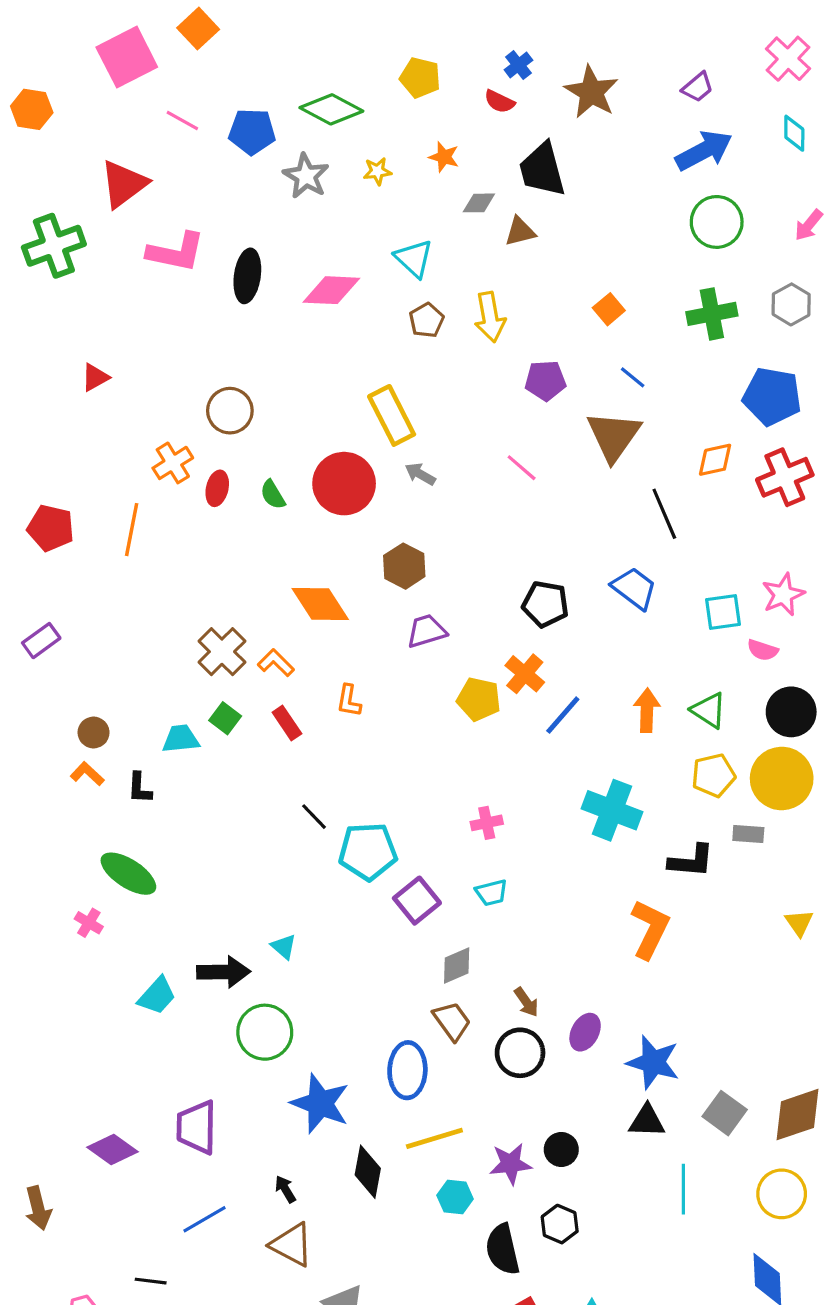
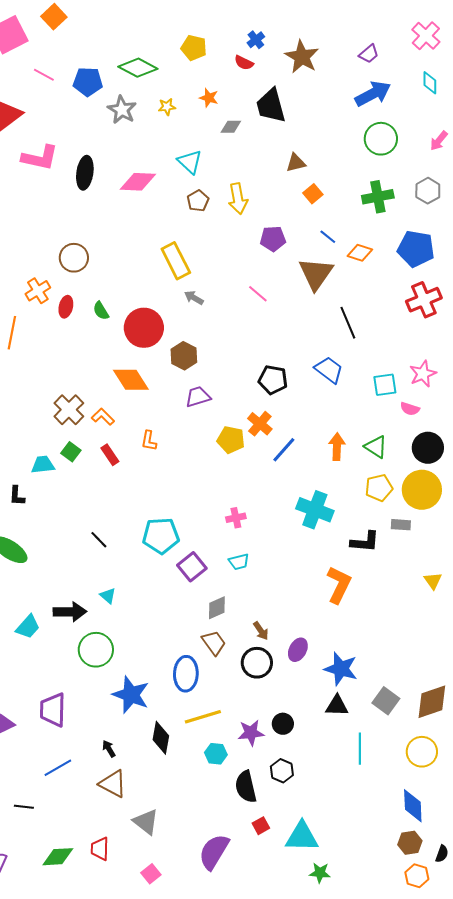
brown triangle: (520, 231) -> (296, 163), moved
orange diamond: (715, 460) -> (360, 253), moved, turned 30
red circle: (344, 484) -> (144, 328), moved
black line: (314, 817) -> (99, 540), moved

